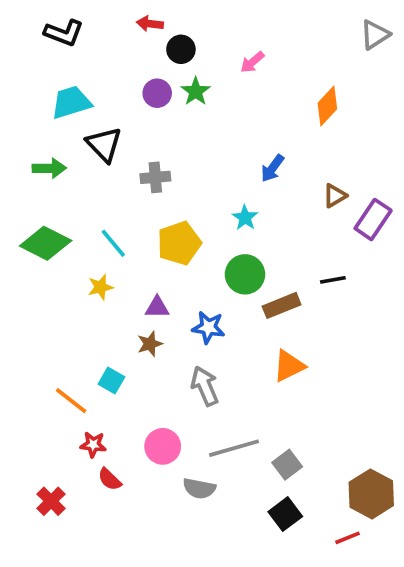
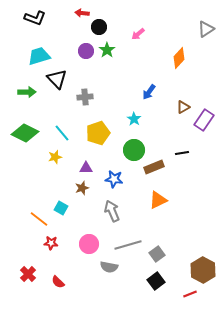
gray triangle: (375, 35) -> (206, 29), moved
red semicircle: (110, 479) -> (58, 282), moved

